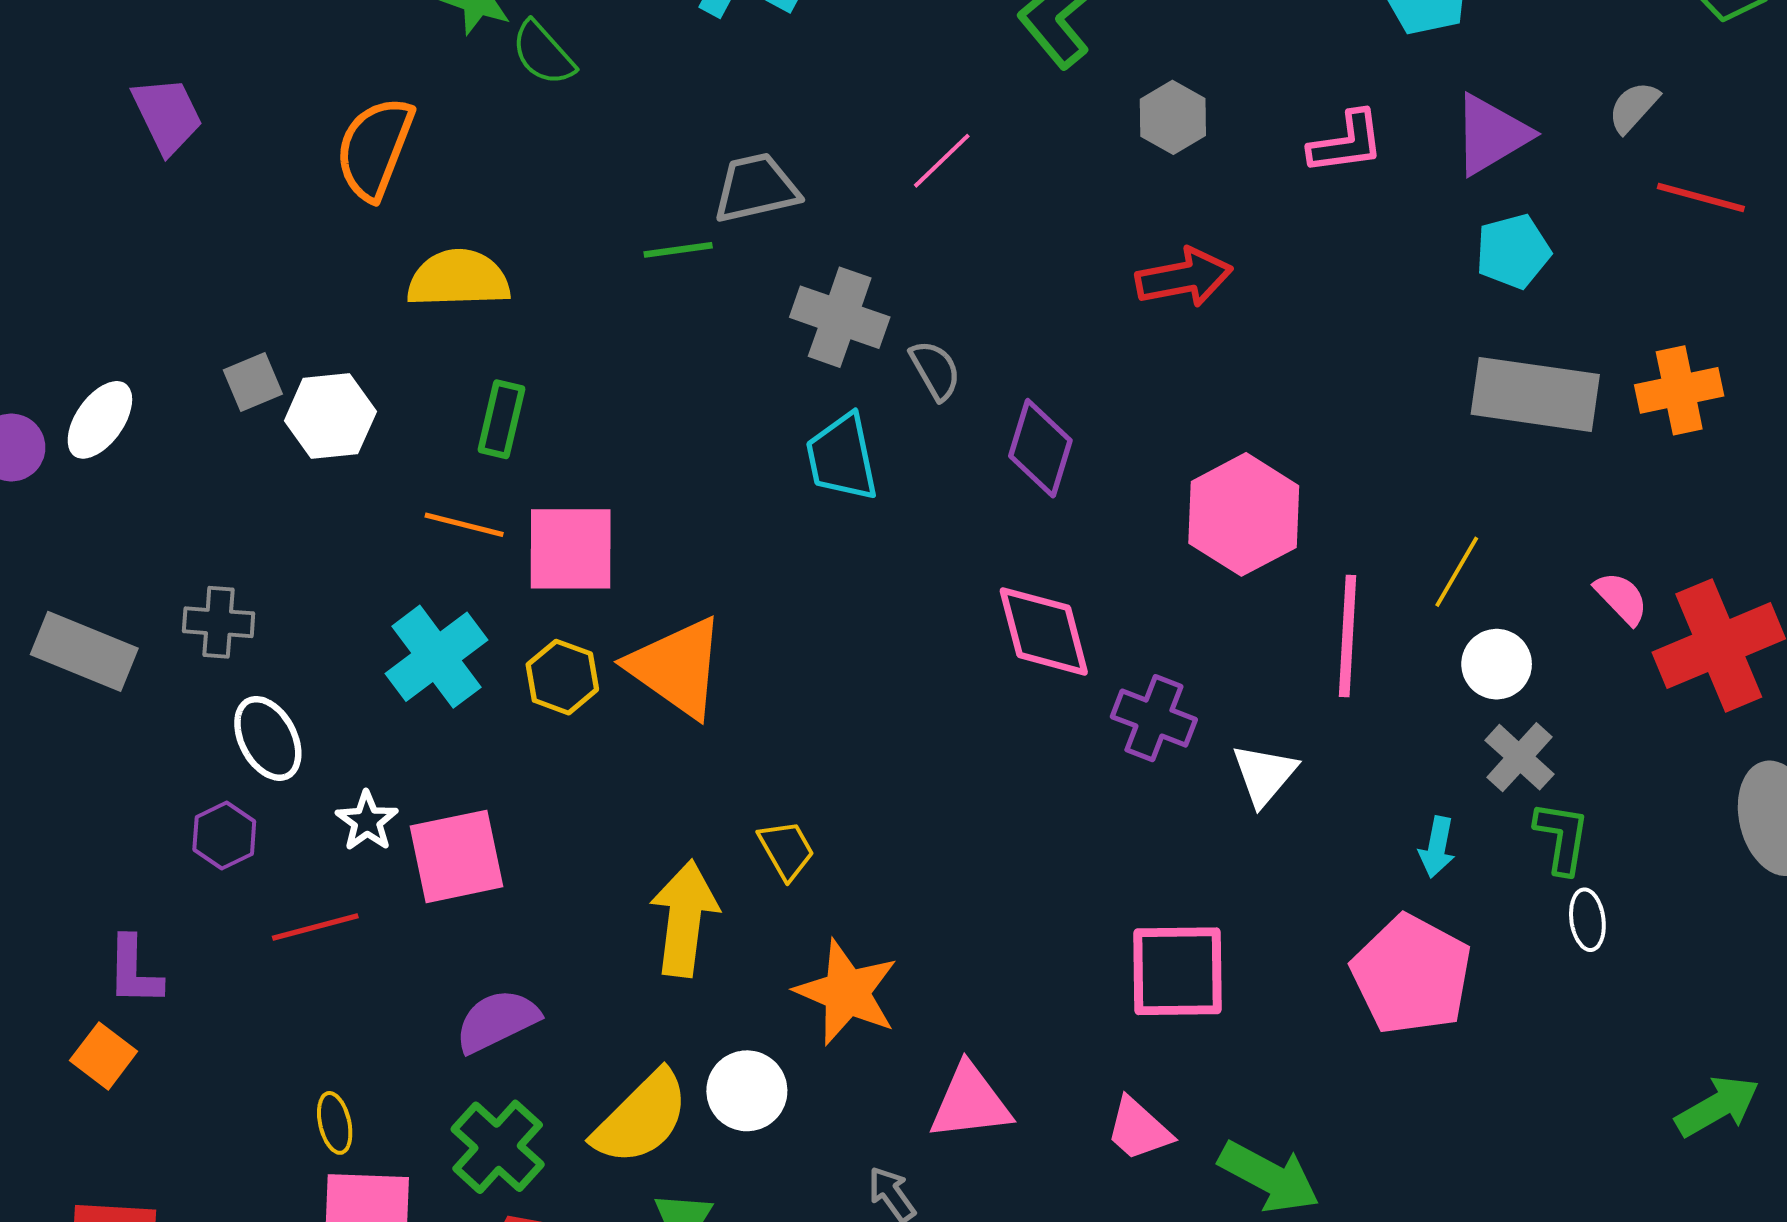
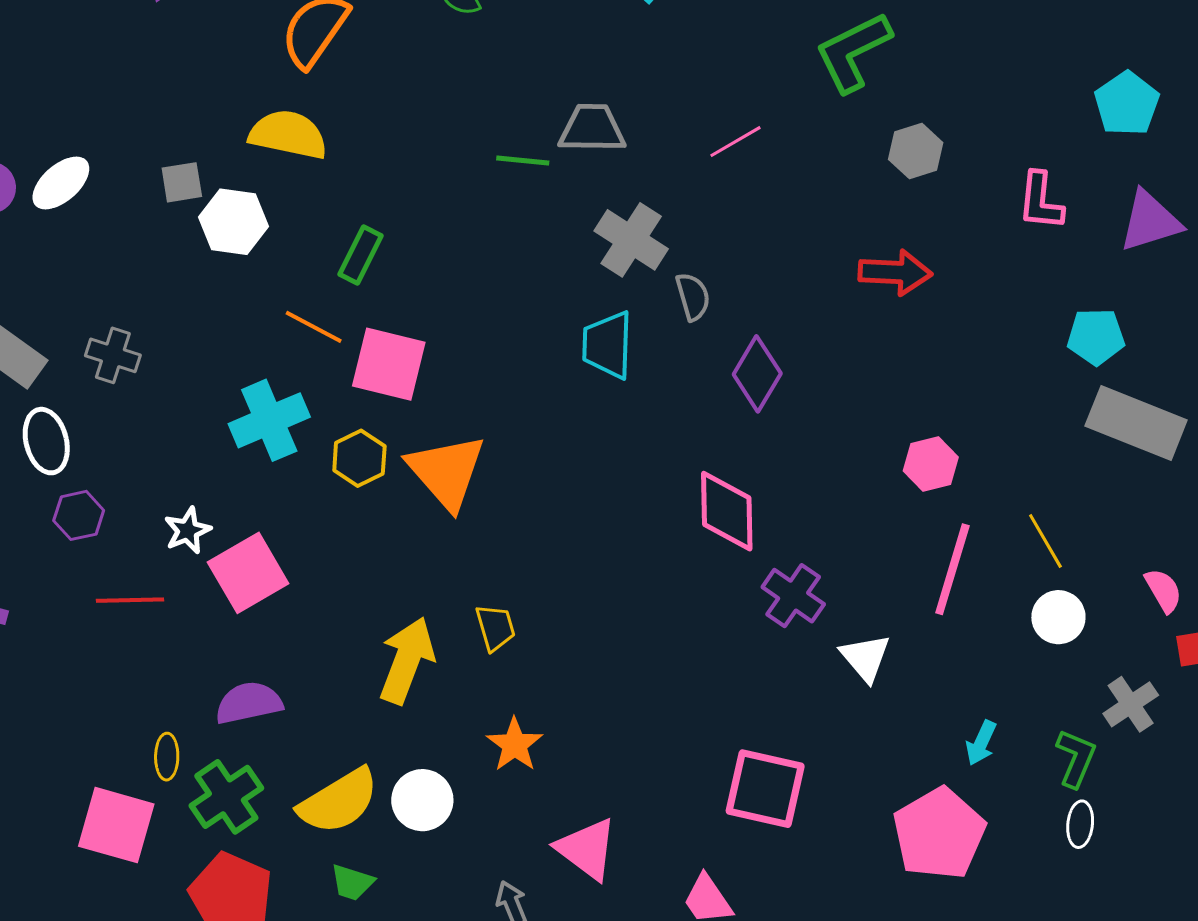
pink L-shape: (1346, 143) -> (1041, 201), turned 90
cyan pentagon: (1513, 251) -> (1096, 337), moved
yellow semicircle: (458, 279) -> (288, 135), moved
pink hexagon: (1244, 514) -> (931, 464), moved, size x0.6
yellow line: (1457, 572) -> (1045, 541), turned -74
white ellipse: (268, 738) -> (46, 441), moved
gray cross: (1519, 757) -> (1131, 704), moved
white triangle: (1264, 775) -> (865, 658), turned -34
pink square: (456, 856) -> (248, 573), turned -32
orange star: (847, 992) -> (515, 745), size x0.7
pink triangle: (970, 1102) -> (587, 849), turned 30
yellow ellipse: (335, 1123) -> (167, 757), moved

